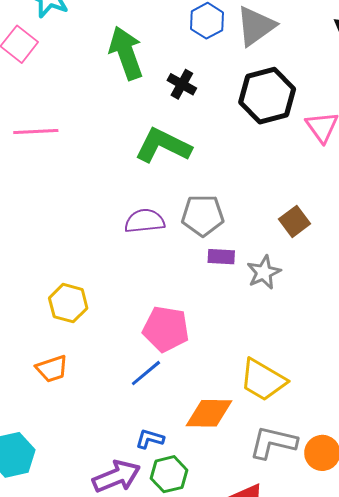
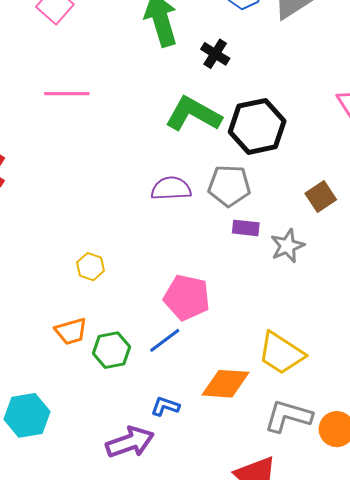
black hexagon: (267, 96) -> (257, 126), moved
yellow hexagon: (68, 303) -> (91, 267), size x0.7
green hexagon: (169, 474) -> (111, 350), moved

